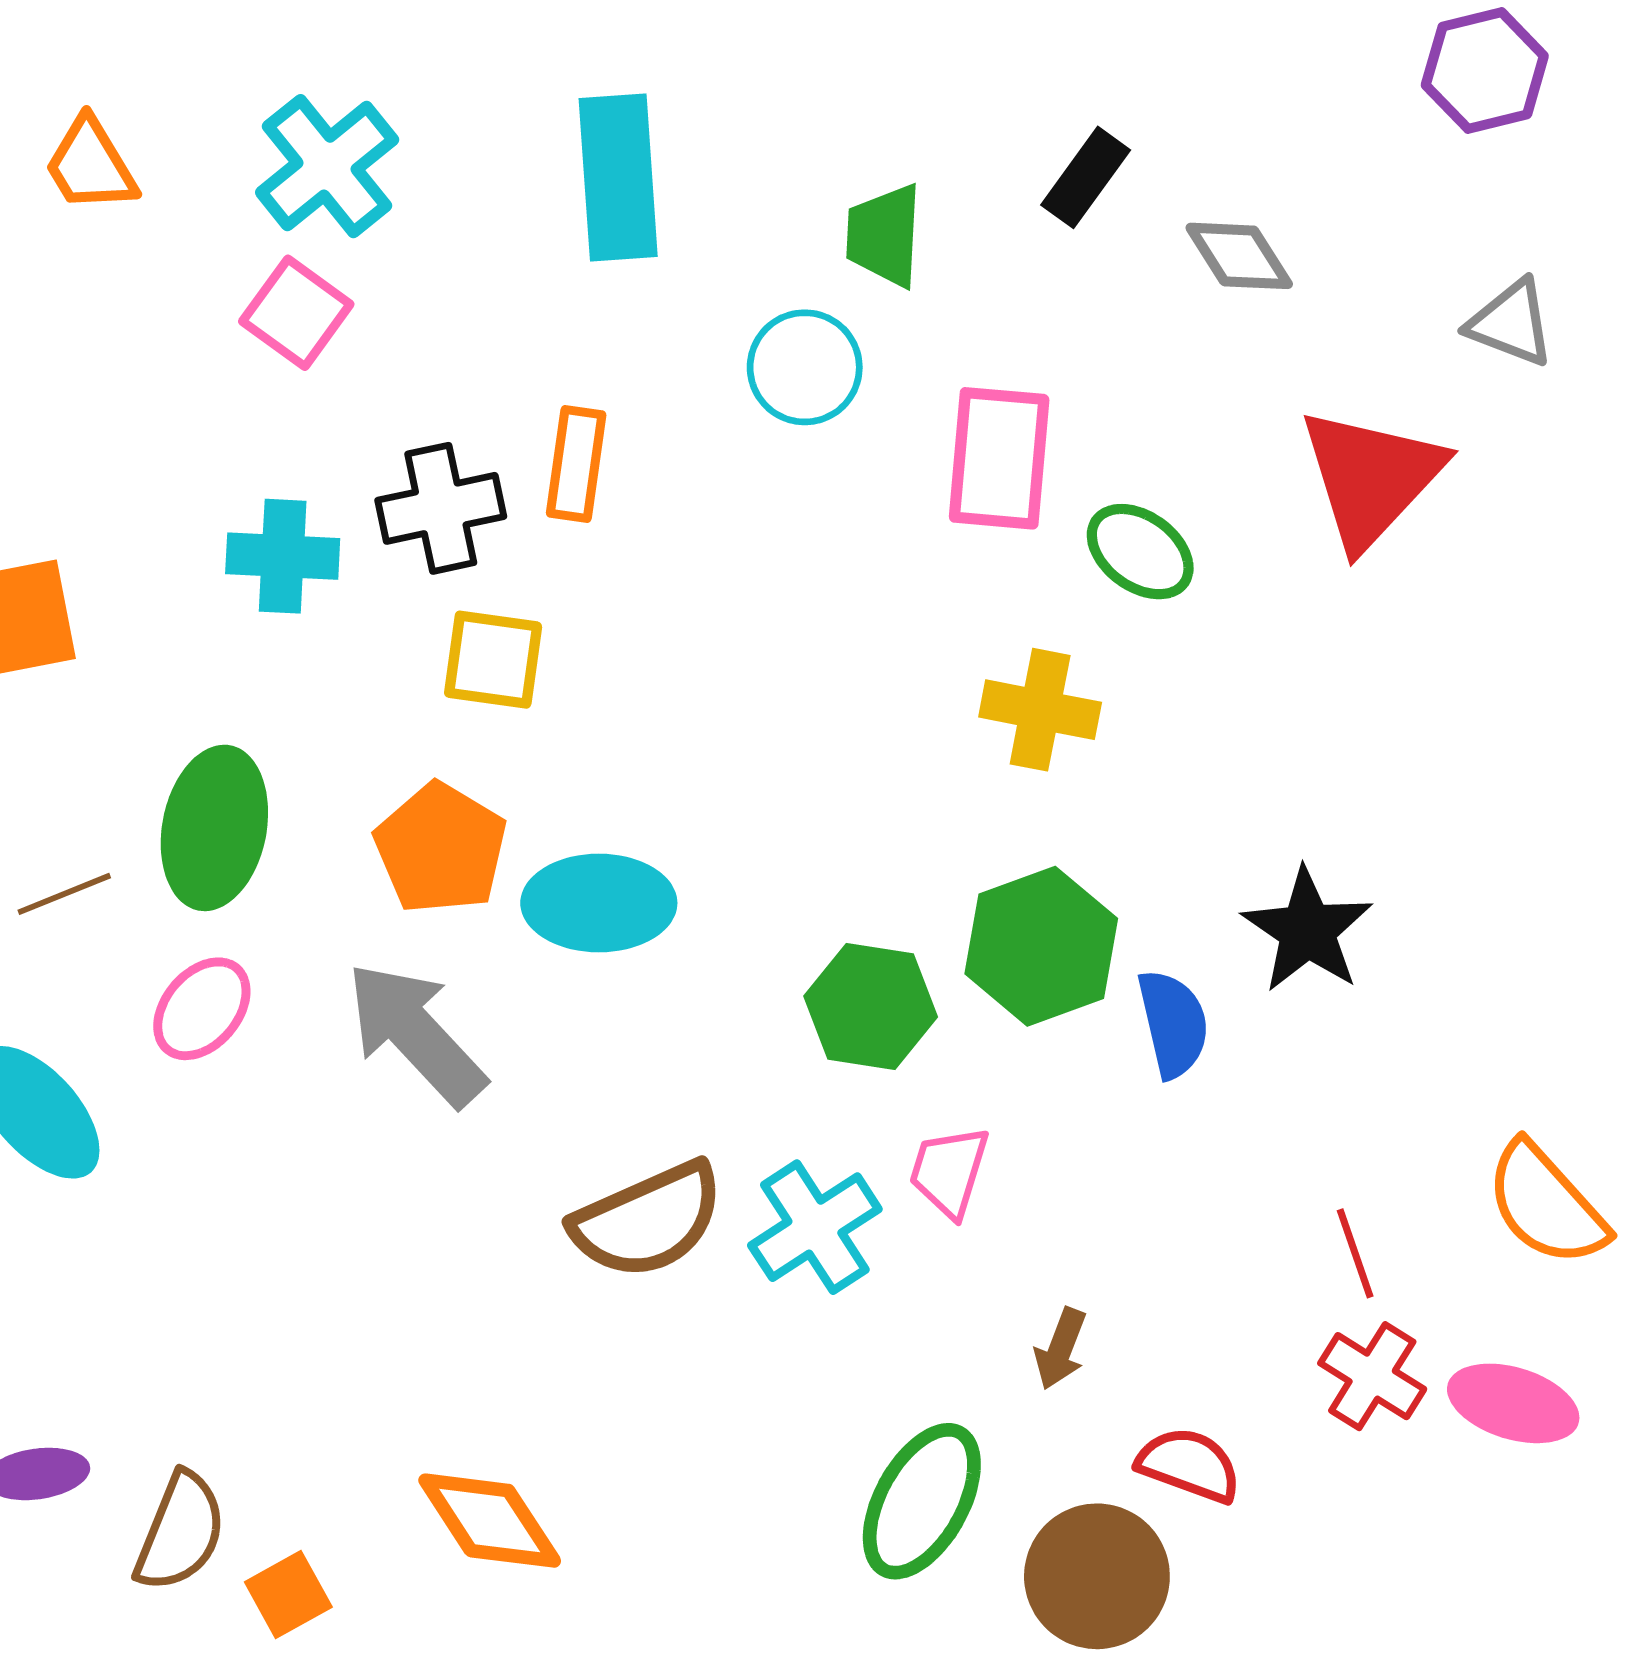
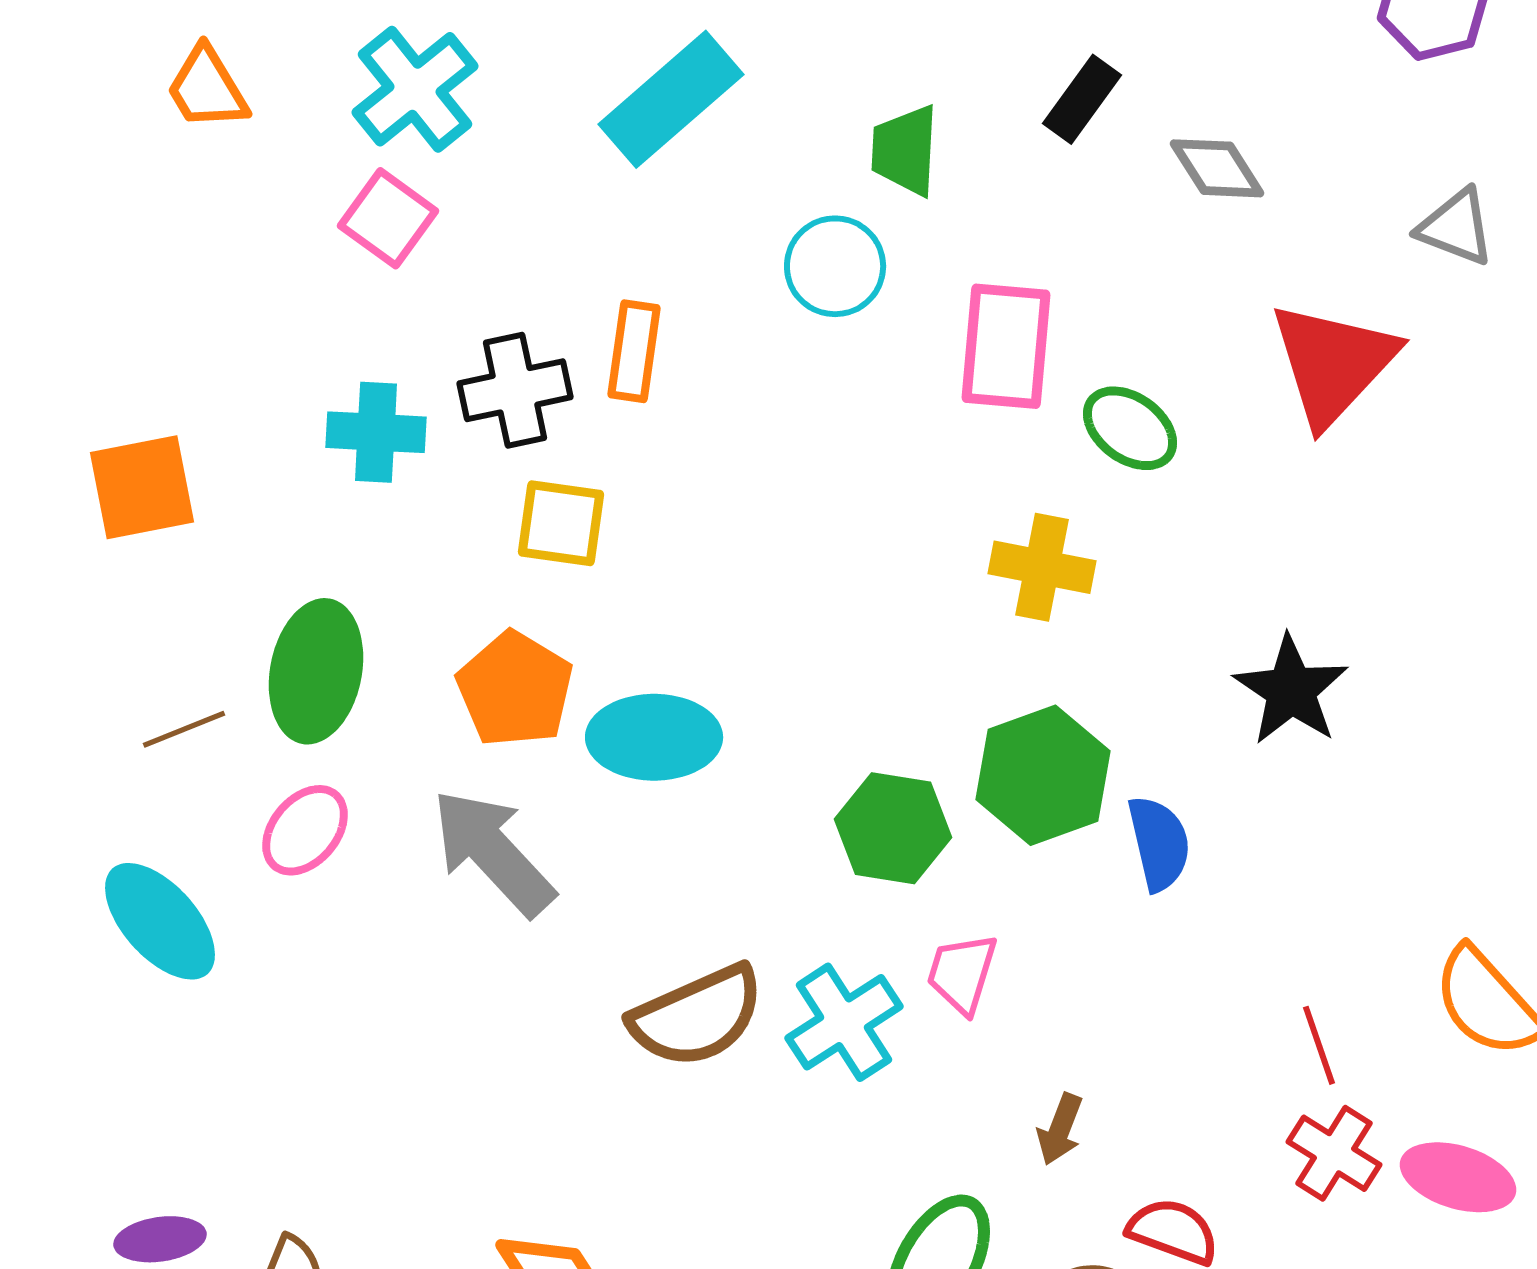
cyan rectangle: (618, 177) -> (671, 99), turned 53
black star: (1307, 930) -> (1291, 690), moved

